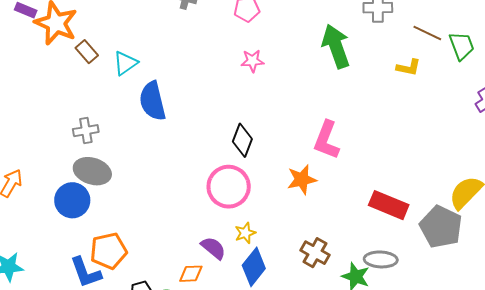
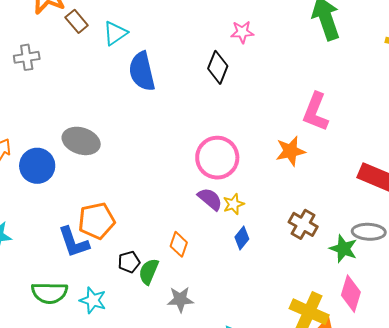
gray cross: (86, 131) -> (27, 57), moved
black diamond: (242, 140) -> (218, 67), moved
blue circle: (72, 200) -> (37, 166), moved
purple semicircle: (213, 248) -> (210, 199), moved
blue diamond: (254, 267) -> (242, 238), size x0.6
orange diamond: (191, 274) -> (179, 244), turned -70

